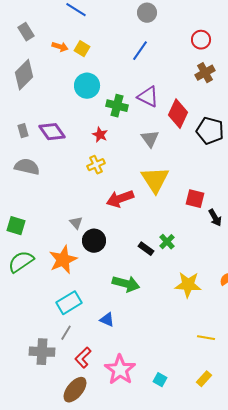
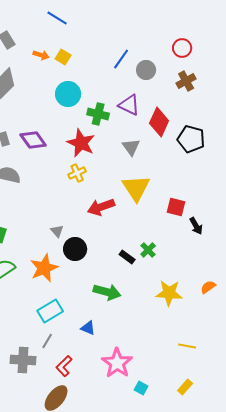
gray circle: (147, 13) -> (146, 70), moved
red star: (100, 135) -> (81, 143), size x1.8
pink star: (120, 370) -> (117, 363), moved

